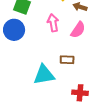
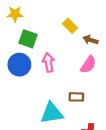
pink arrow: (53, 23) -> (48, 62), moved

